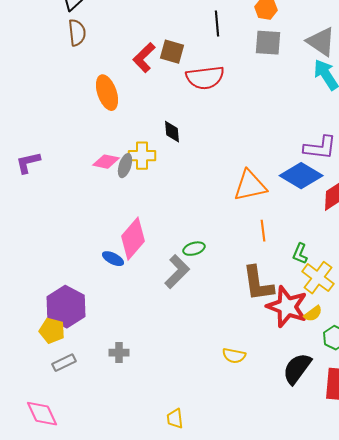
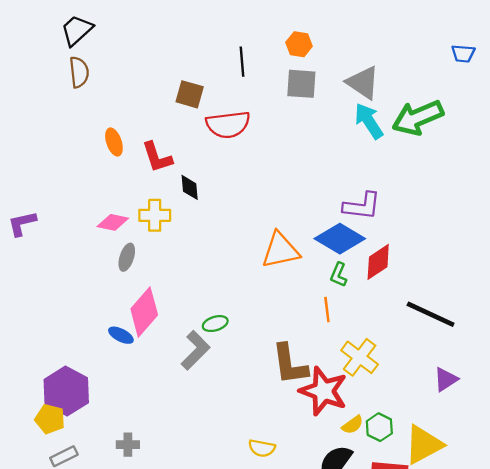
red L-shape: (144, 58) -> (157, 157), moved, turned -64
orange ellipse: (107, 93) -> (114, 142), size x0.7
gray ellipse: (125, 166) -> (127, 257), moved
orange line: (263, 231) -> (327, 310), moved
green L-shape: (300, 254) -> (339, 275), moved
yellow semicircle: (313, 314) -> (353, 425), moved

